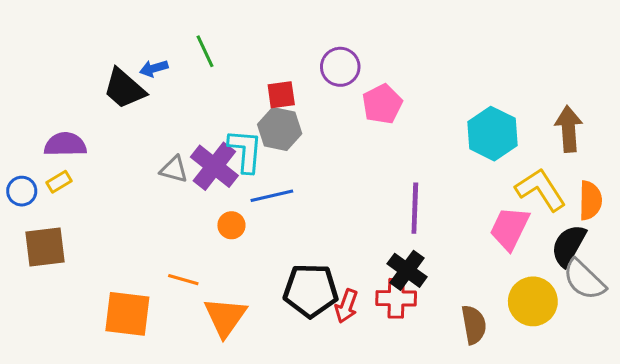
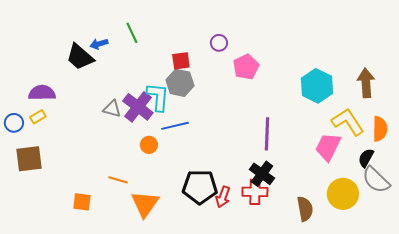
purple circle: (340, 67) -> (219, 43), size x0.7
black semicircle: (569, 245) -> (366, 158), size x0.7
orange square: (127, 314) -> (82, 202), size x0.6

